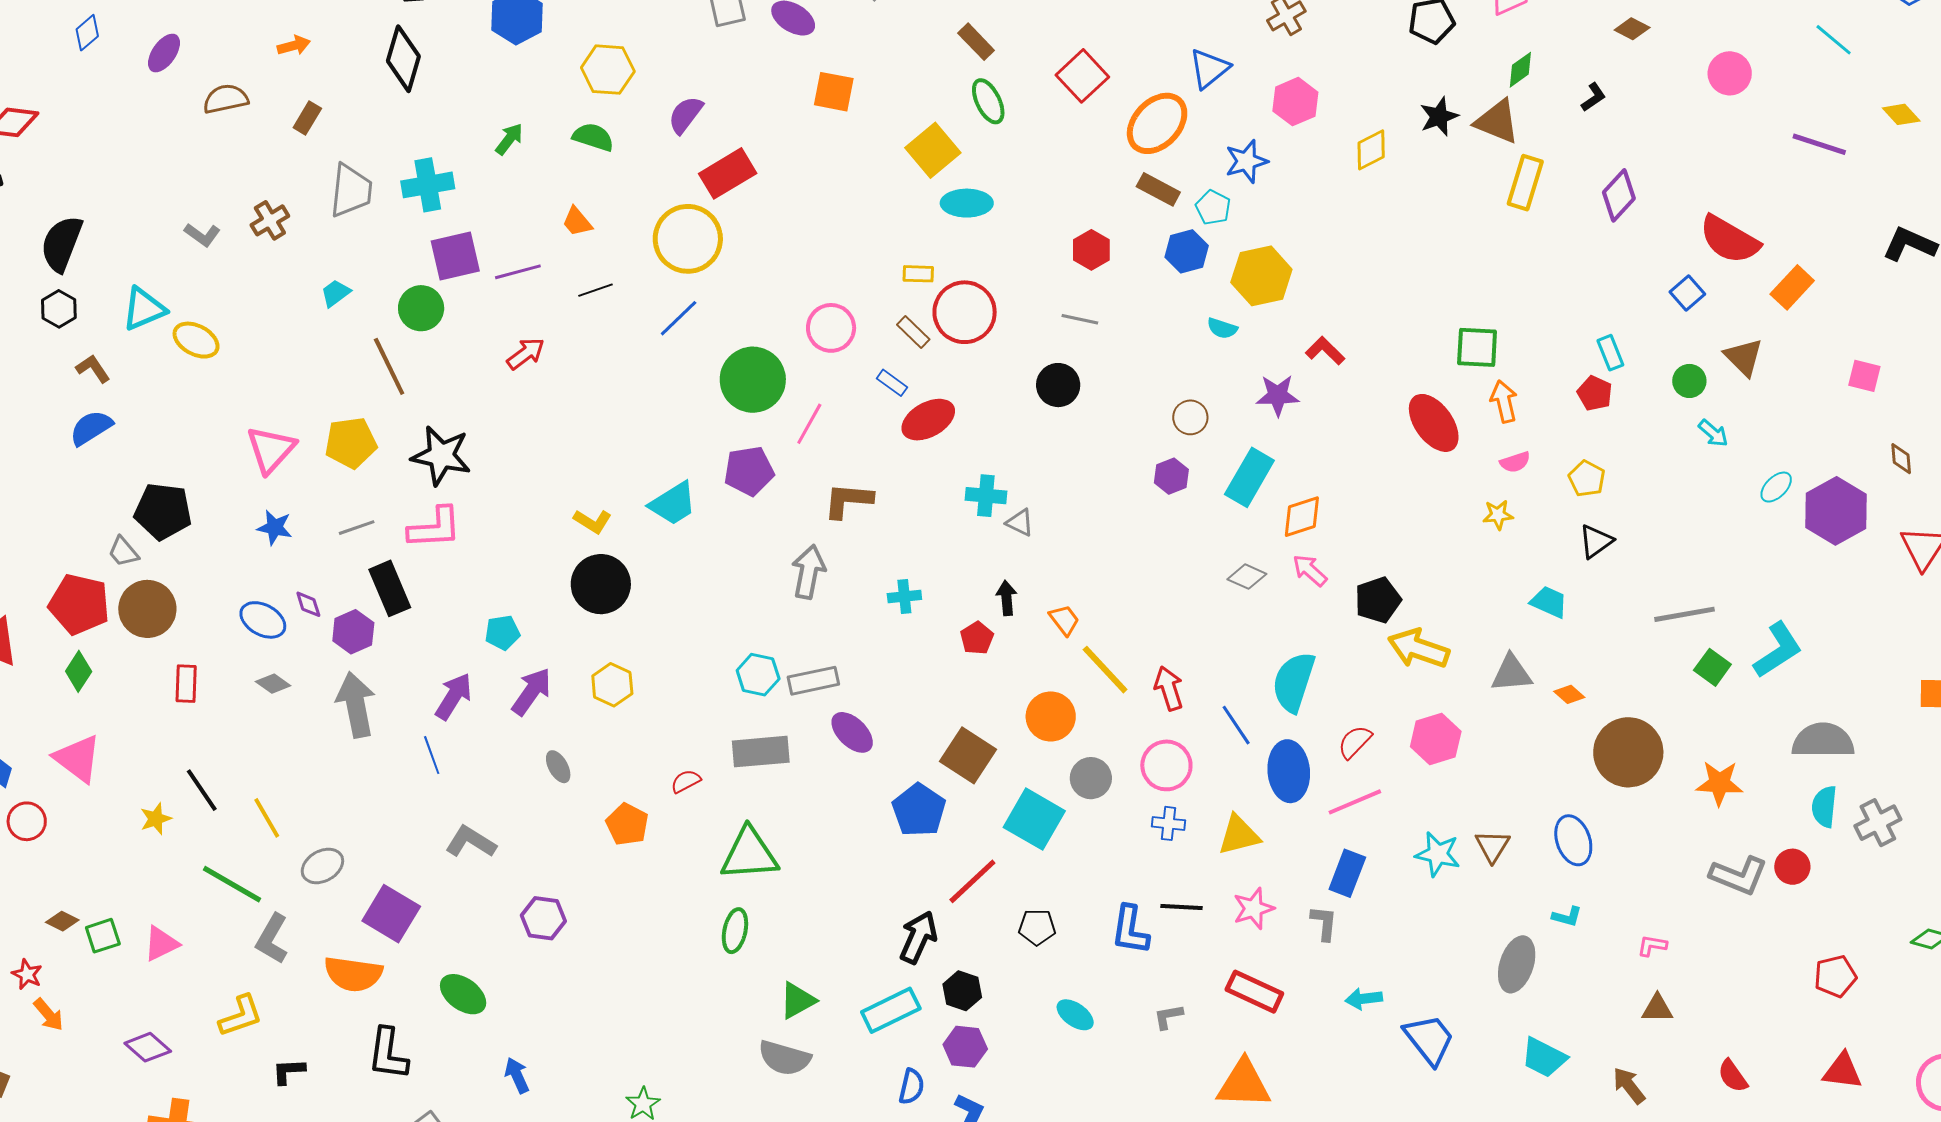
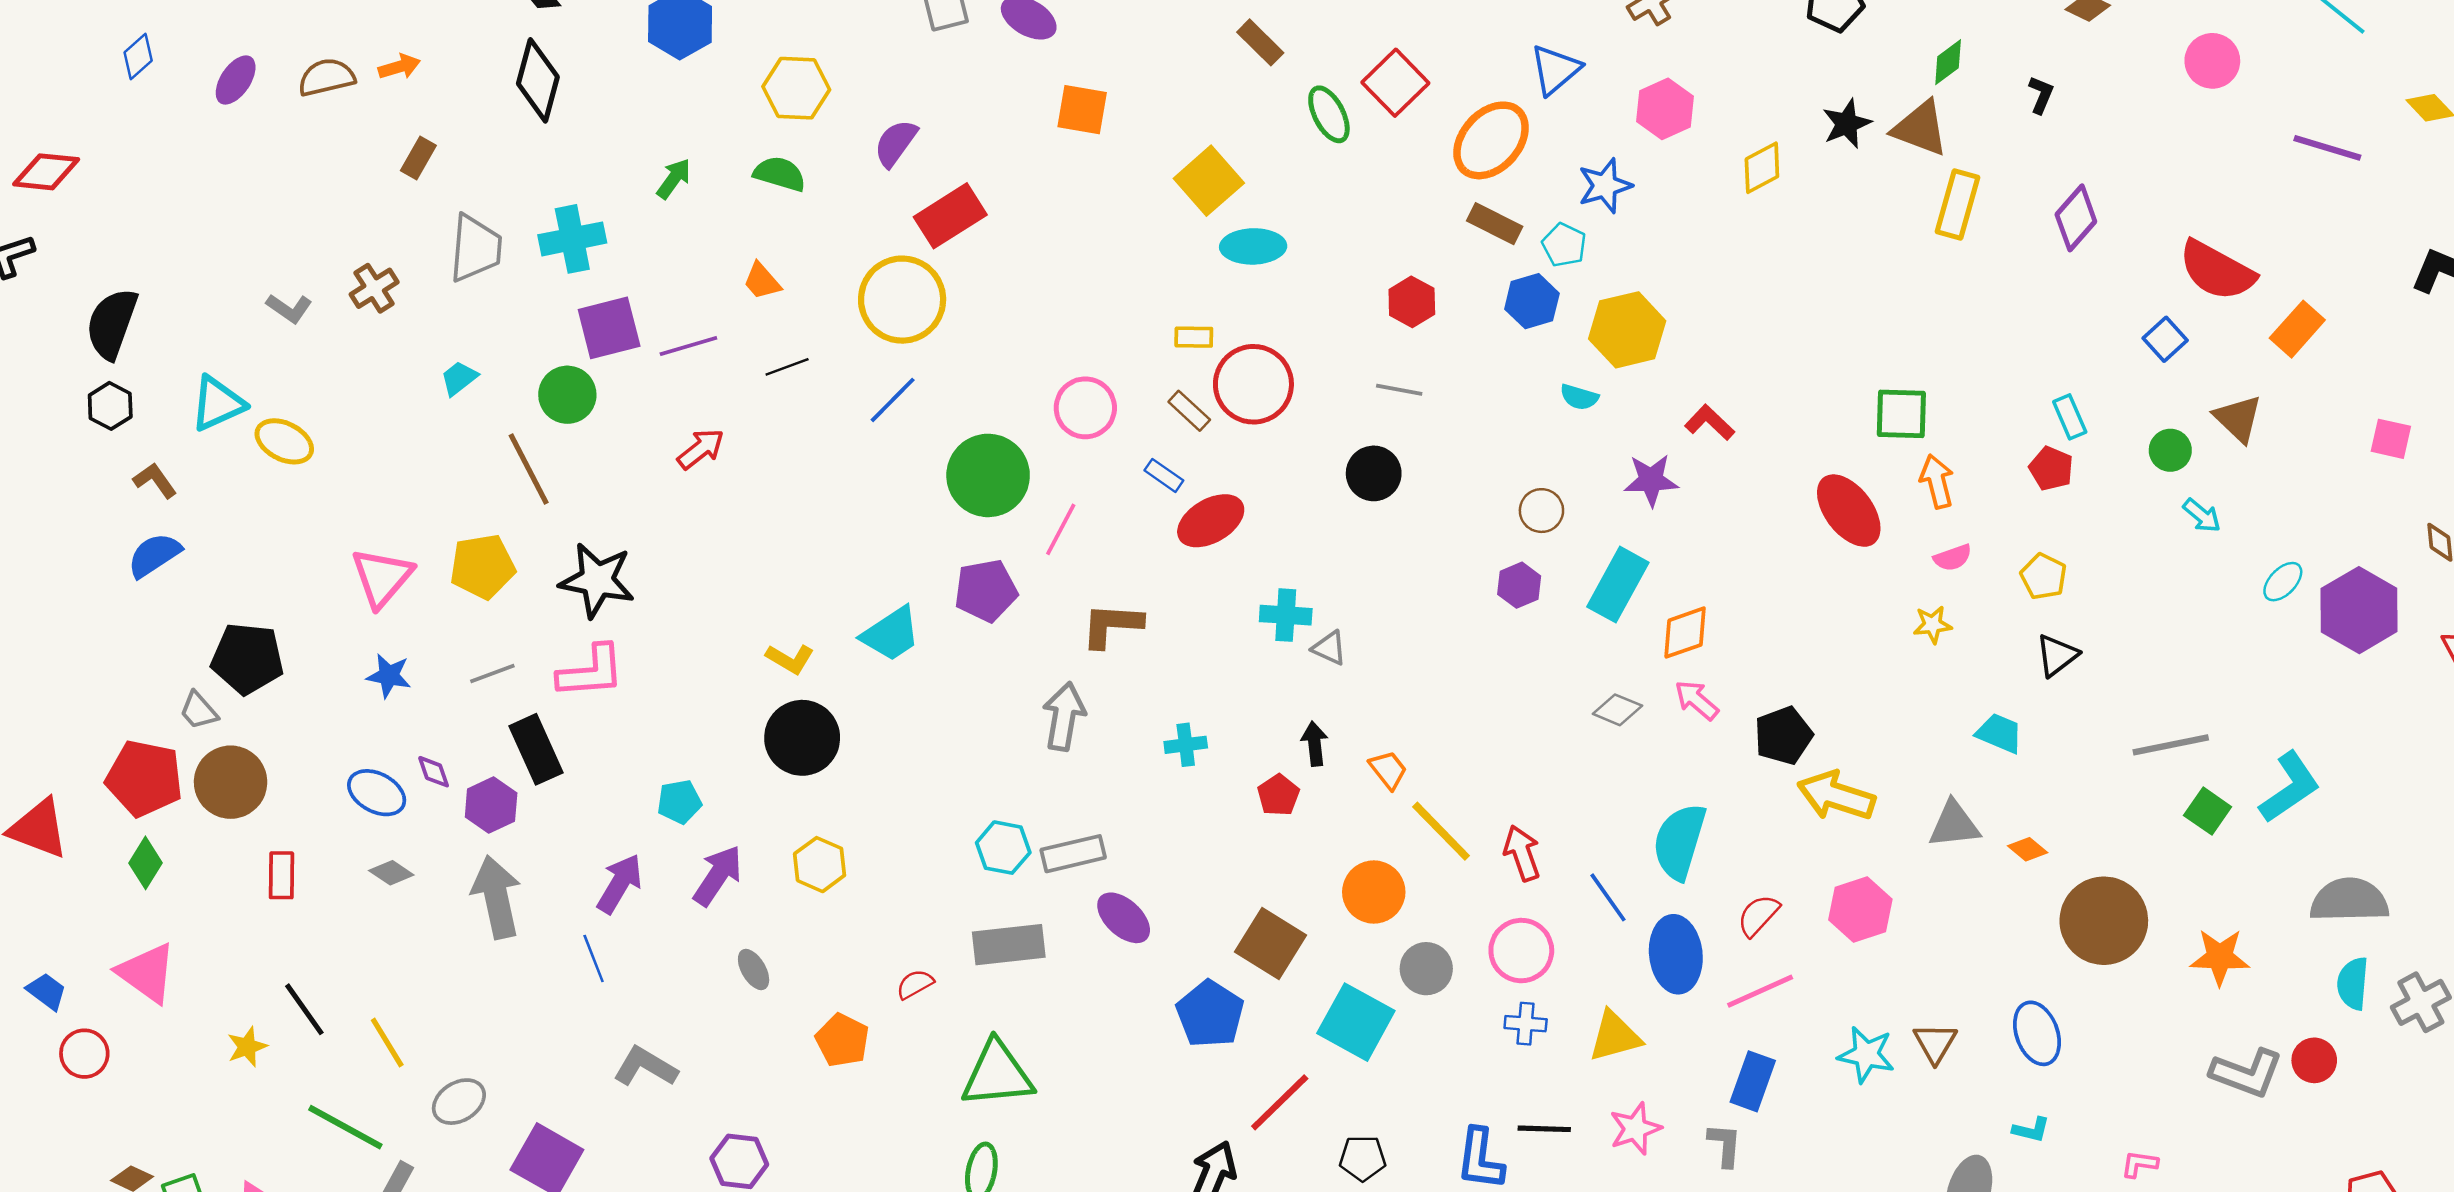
black L-shape: (1593, 97) -> (2041, 95), turned -32
brown semicircle: (226, 99) -> (326, 77), moved
green ellipse: (988, 101) -> (1329, 114), moved

